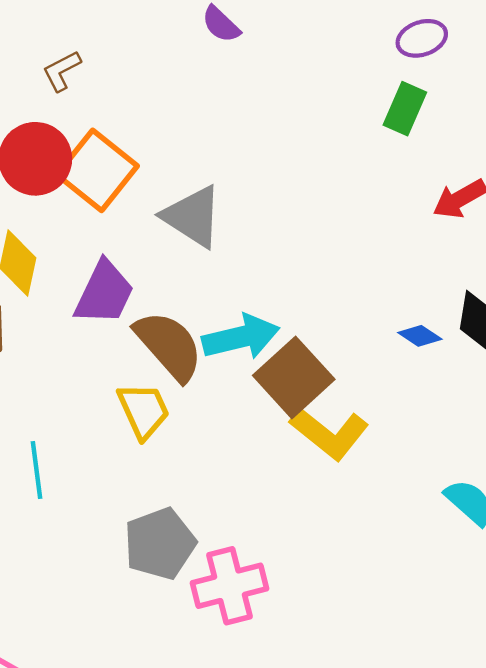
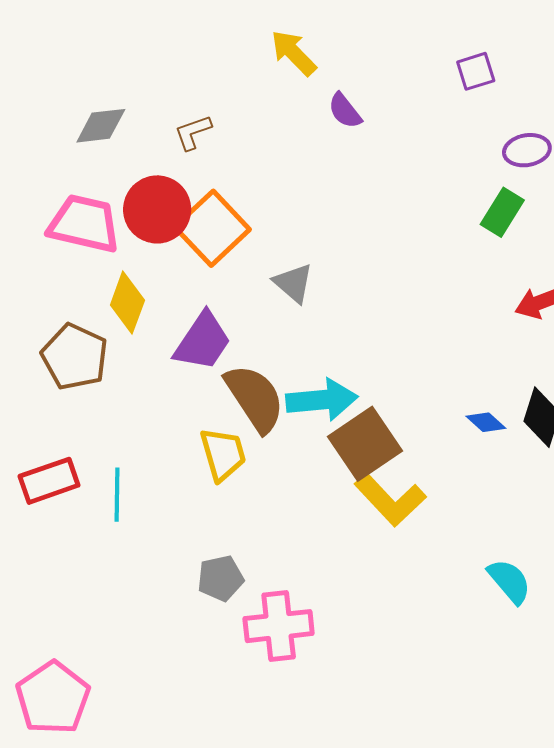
gray triangle: (192, 216) -> (293, 283), size x0.7
gray pentagon: (160, 544) -> (220, 578), size x0.7

